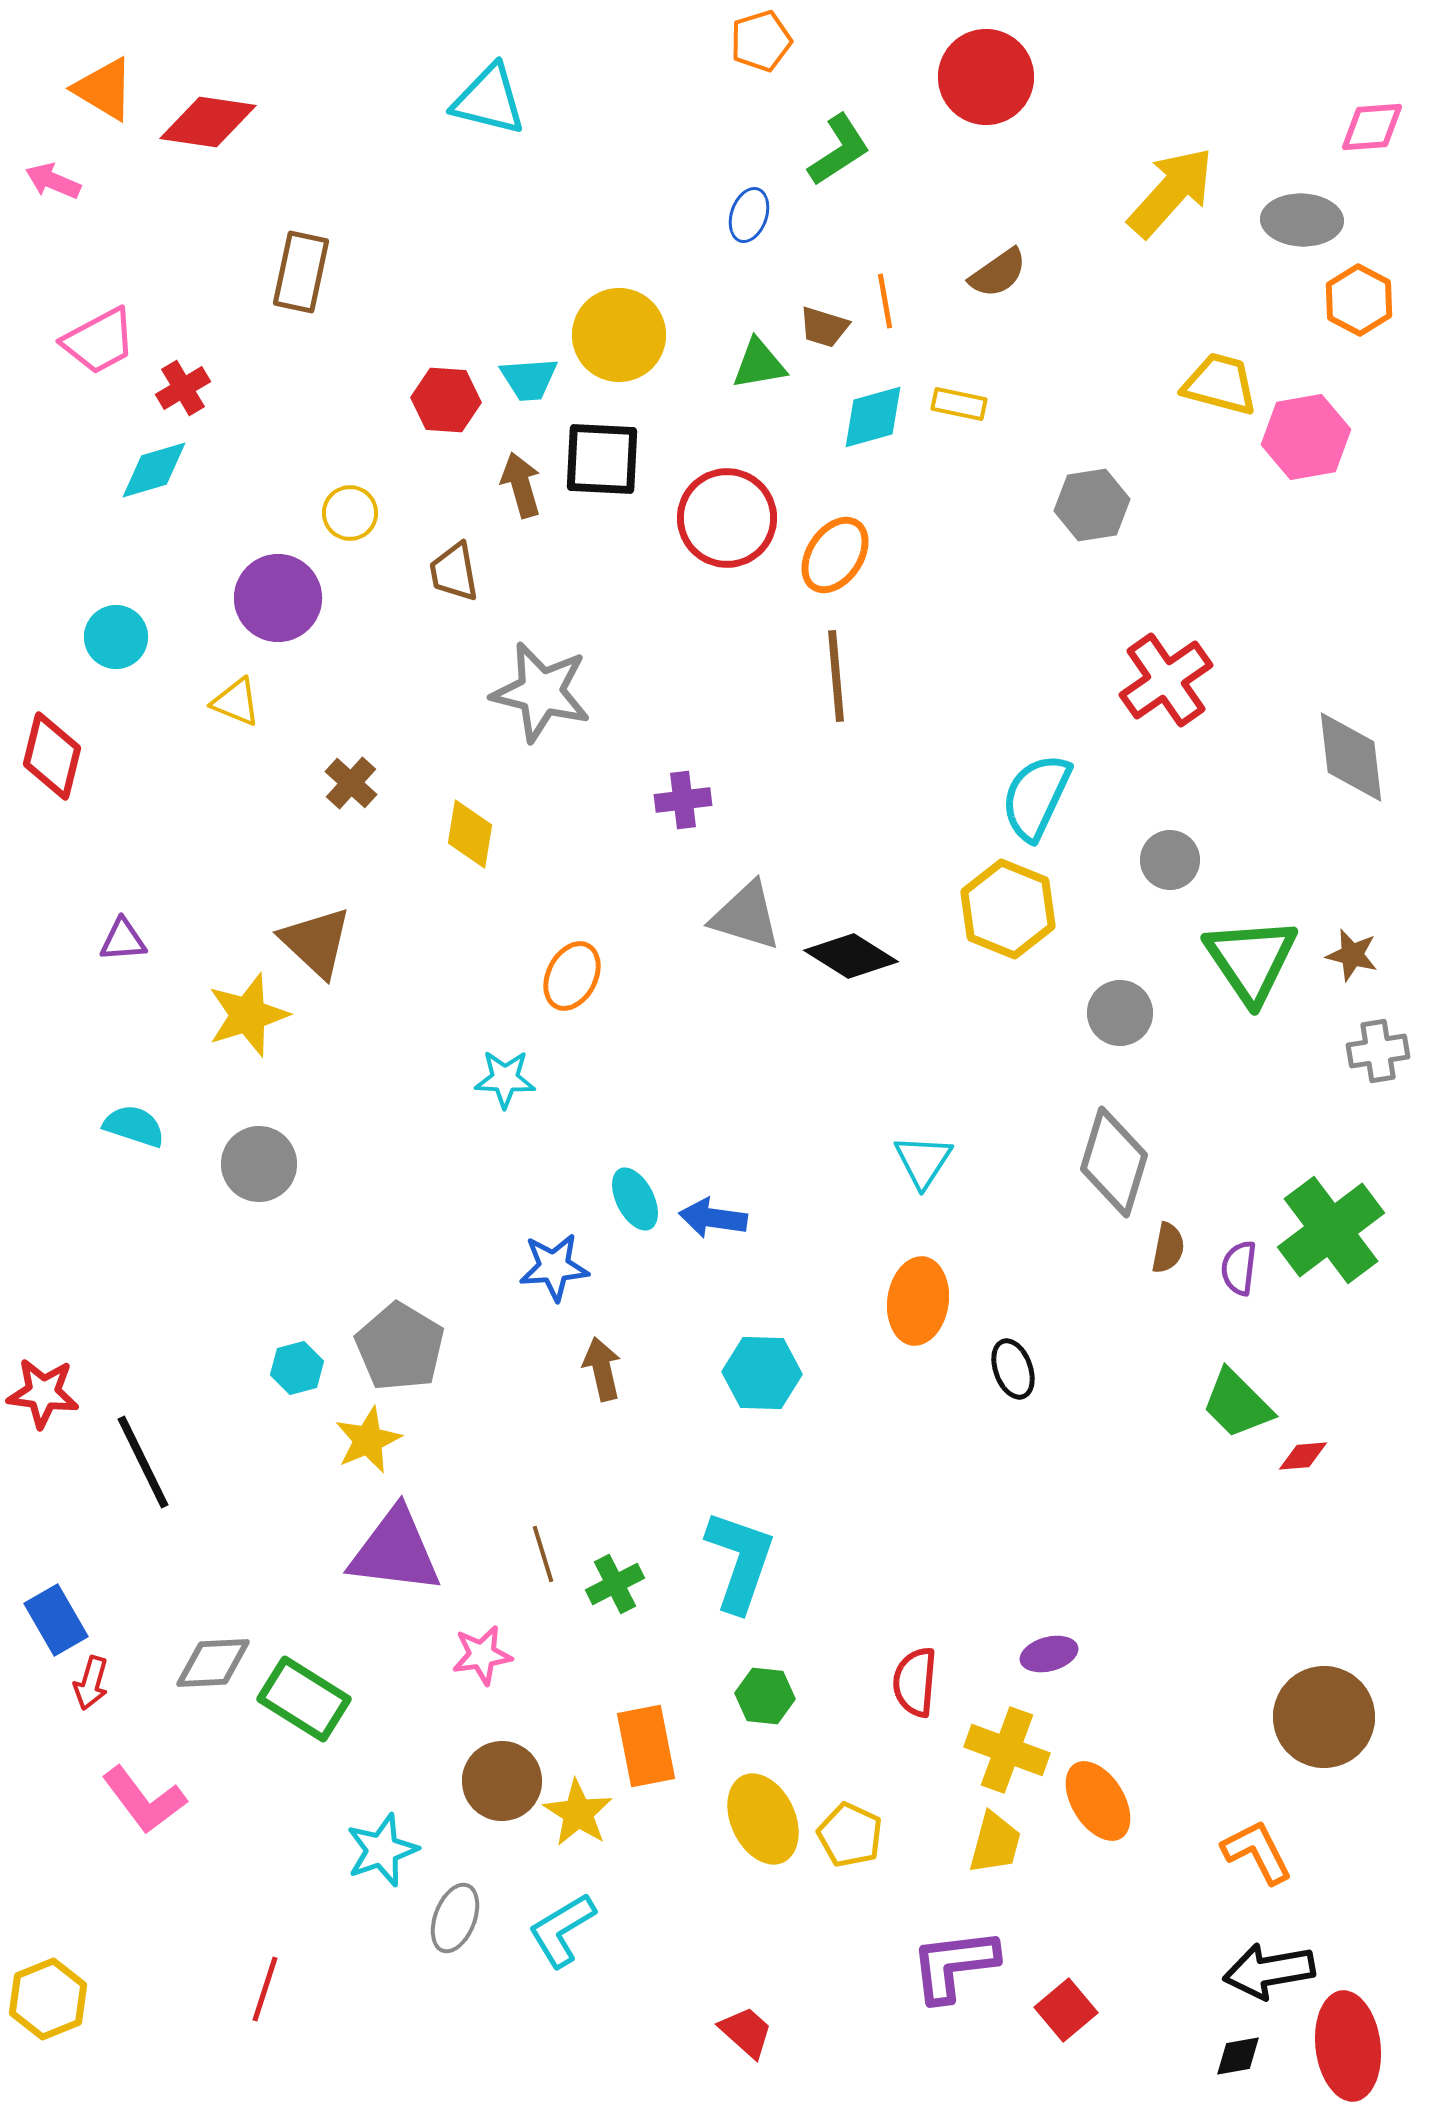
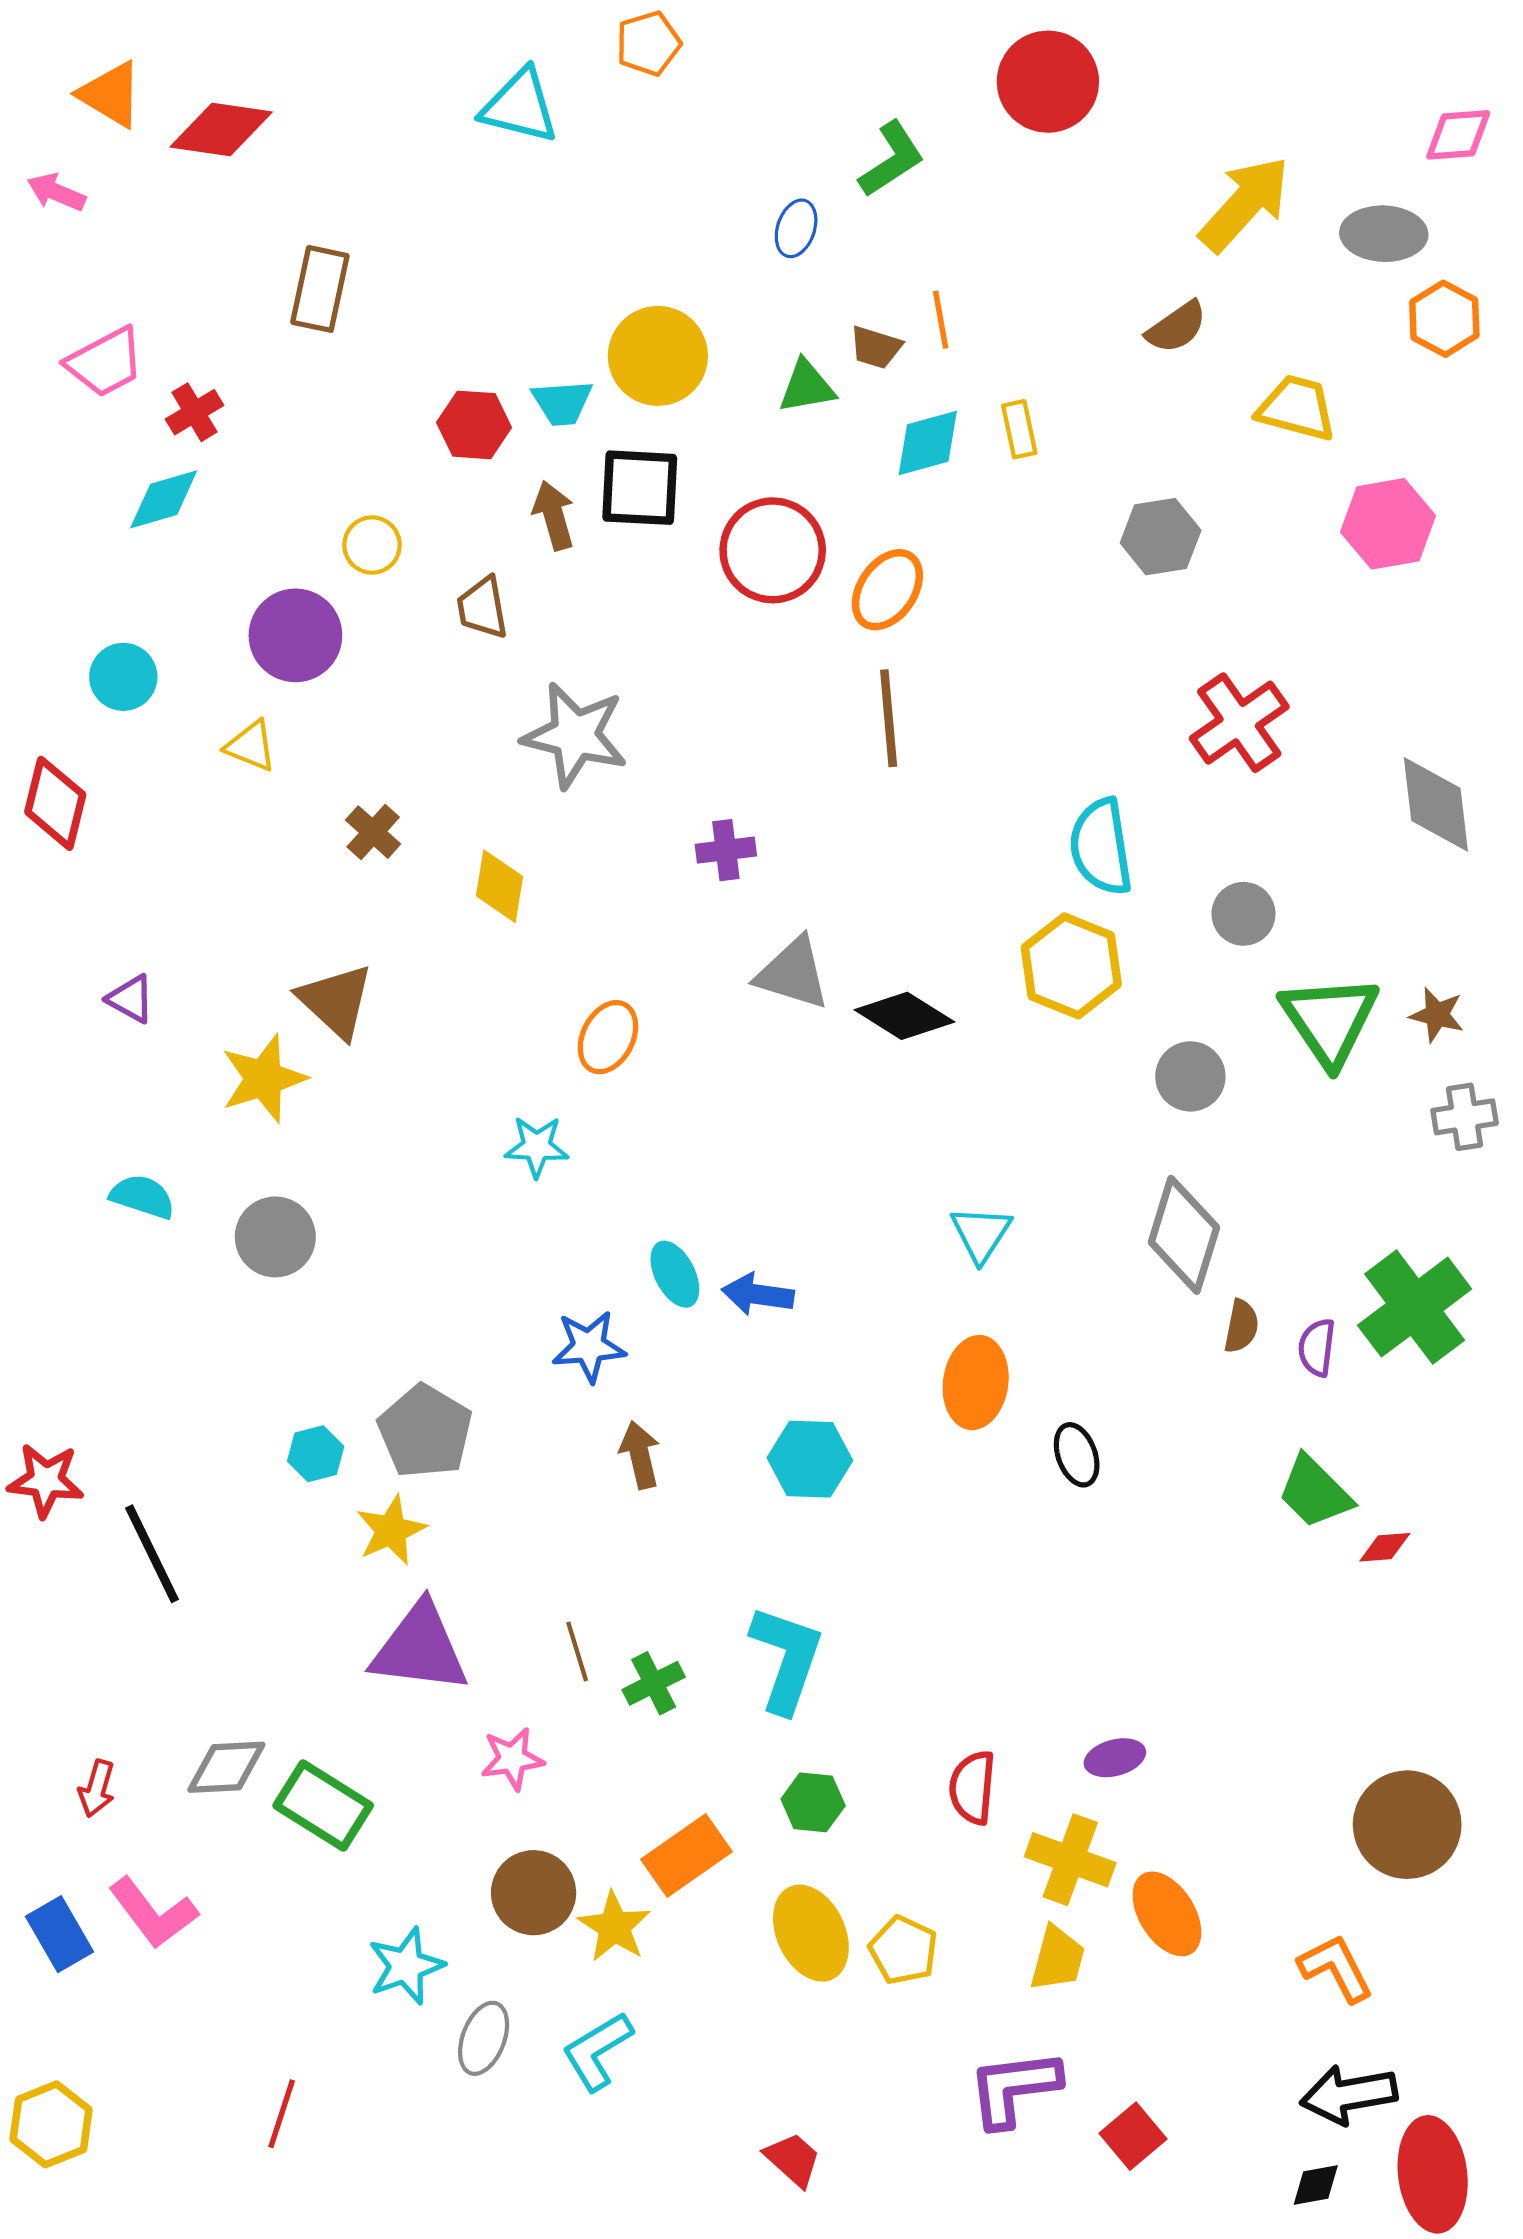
orange pentagon: (761, 41) -> (648, 43), moved
brown semicircle: (998, 273) -> (1177, 327), moved
yellow rectangle: (959, 404) -> (1019, 429), turned 66
pink hexagon: (1306, 437) -> (1388, 524), moved
cyan semicircle: (1036, 797) -> (1101, 847), turned -34
purple triangle: (123, 940) -> (131, 999), turned 33
blue rectangle: (56, 1620) -> (60, 1934), moved
orange rectangle: (646, 1746) -> (687, 1855), turned 66

